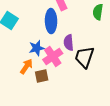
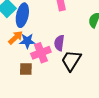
blue ellipse: (51, 21) -> (22, 15), moved
orange arrow: (26, 66) -> (16, 38), moved

